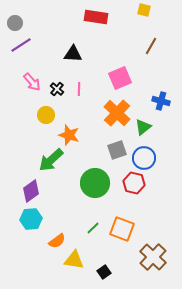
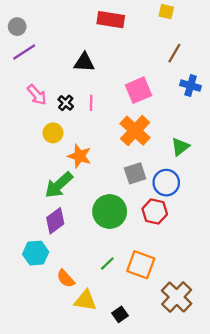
blue cross: (161, 101) -> (191, 86), moved
green triangle: (143, 127) -> (180, 147), moved
purple diamond: (31, 191) -> (55, 221), moved
orange semicircle: (57, 241) -> (66, 279), turned 84

